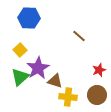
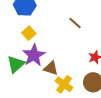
yellow square: (20, 50) -> (29, 33), moved
yellow cross: (68, 97) -> (64, 84), turned 30

